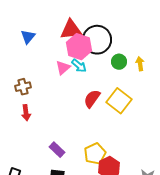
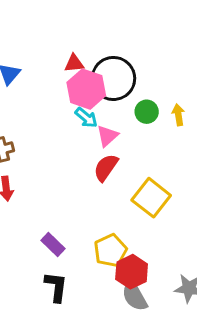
red triangle: (71, 30) -> (74, 63), size x0.6
pink triangle: (63, 68) -> (107, 136), moved
yellow square: (119, 101) -> (151, 198), moved

